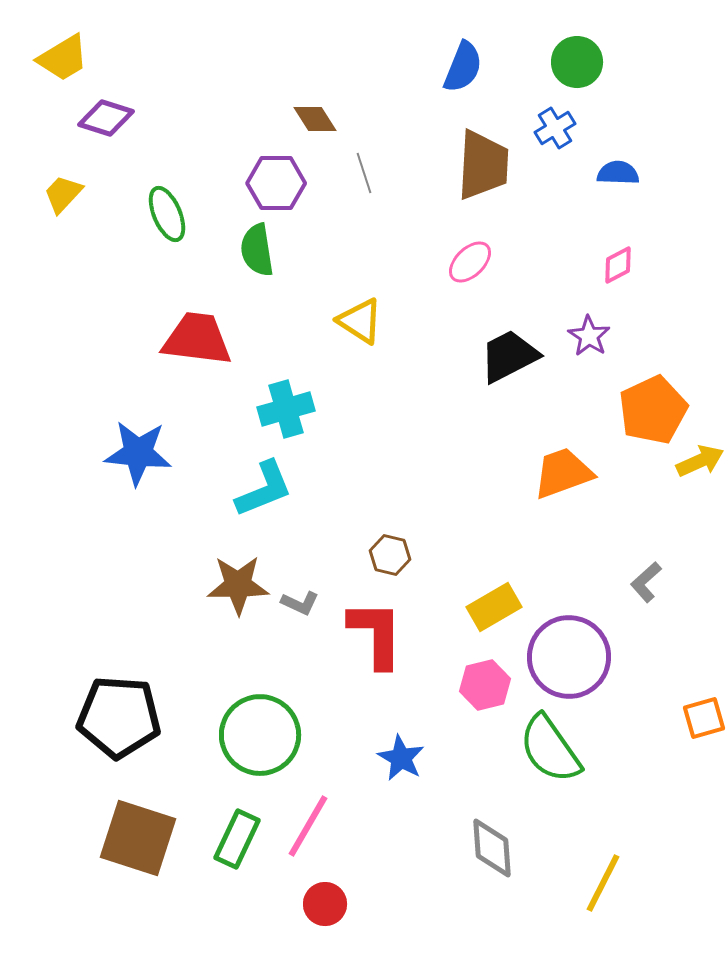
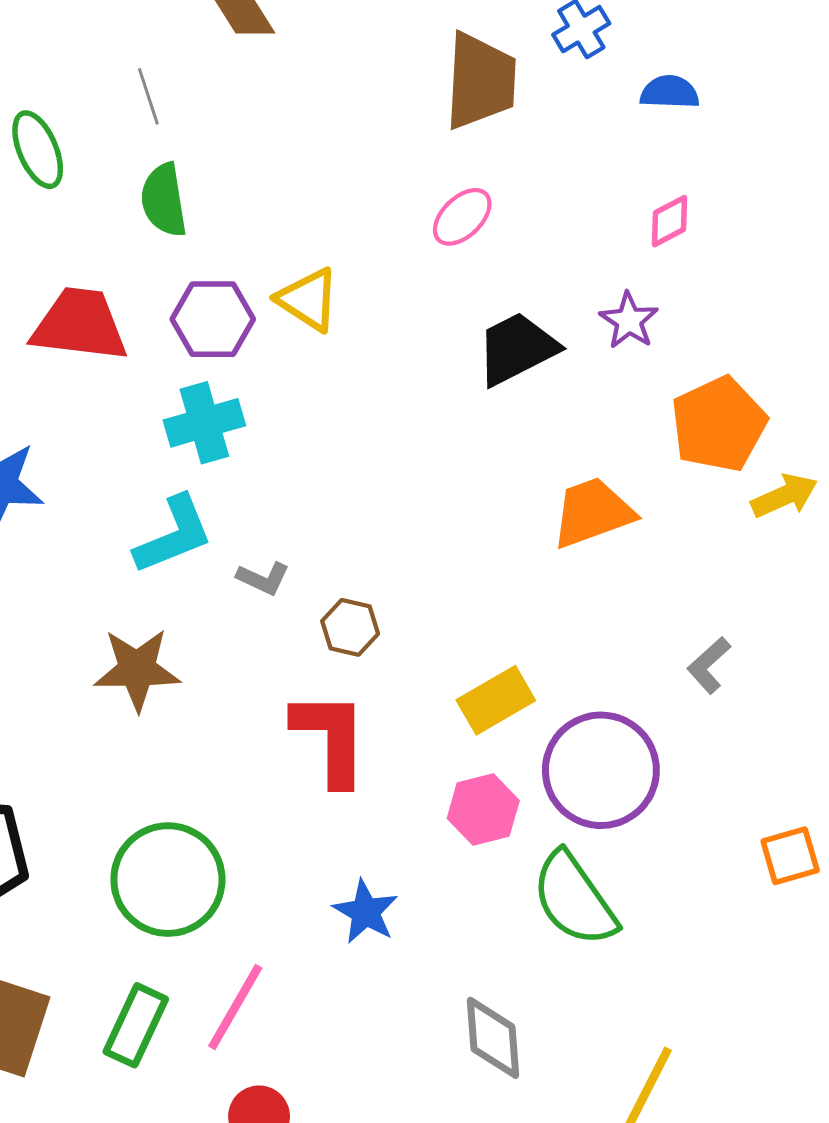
gray line: (364, 173) -> (148, 96), moved
purple hexagon: (276, 183) -> (213, 319), moved
gray L-shape: (300, 603) -> (263, 578), moved

